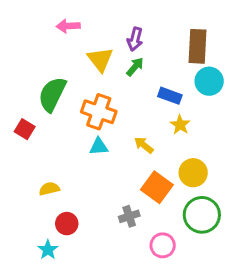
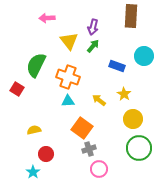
brown rectangle: (197, 46) -> (131, 16), moved
yellow star: (180, 125) -> (124, 94), moved
orange square: (157, 187) -> (82, 128), moved
pink circle: (163, 245) -> (99, 169), moved

